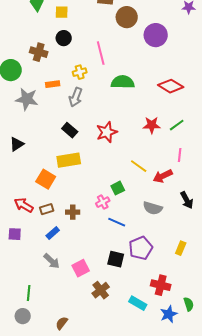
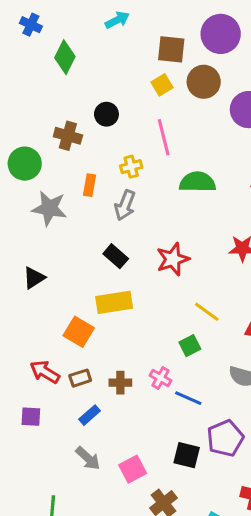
yellow square: (62, 12) -> (162, 85), moved, turned -32
orange rectangle: (53, 84) -> (89, 185), turned -72
yellow line: (139, 166) -> (207, 312), moved
pink cross: (103, 202) -> (160, 378), moved, turned -32

